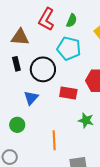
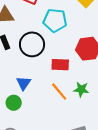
blue triangle: (31, 98) -> (23, 83), moved
orange line: (54, 140) -> (59, 92), moved, turned -30

